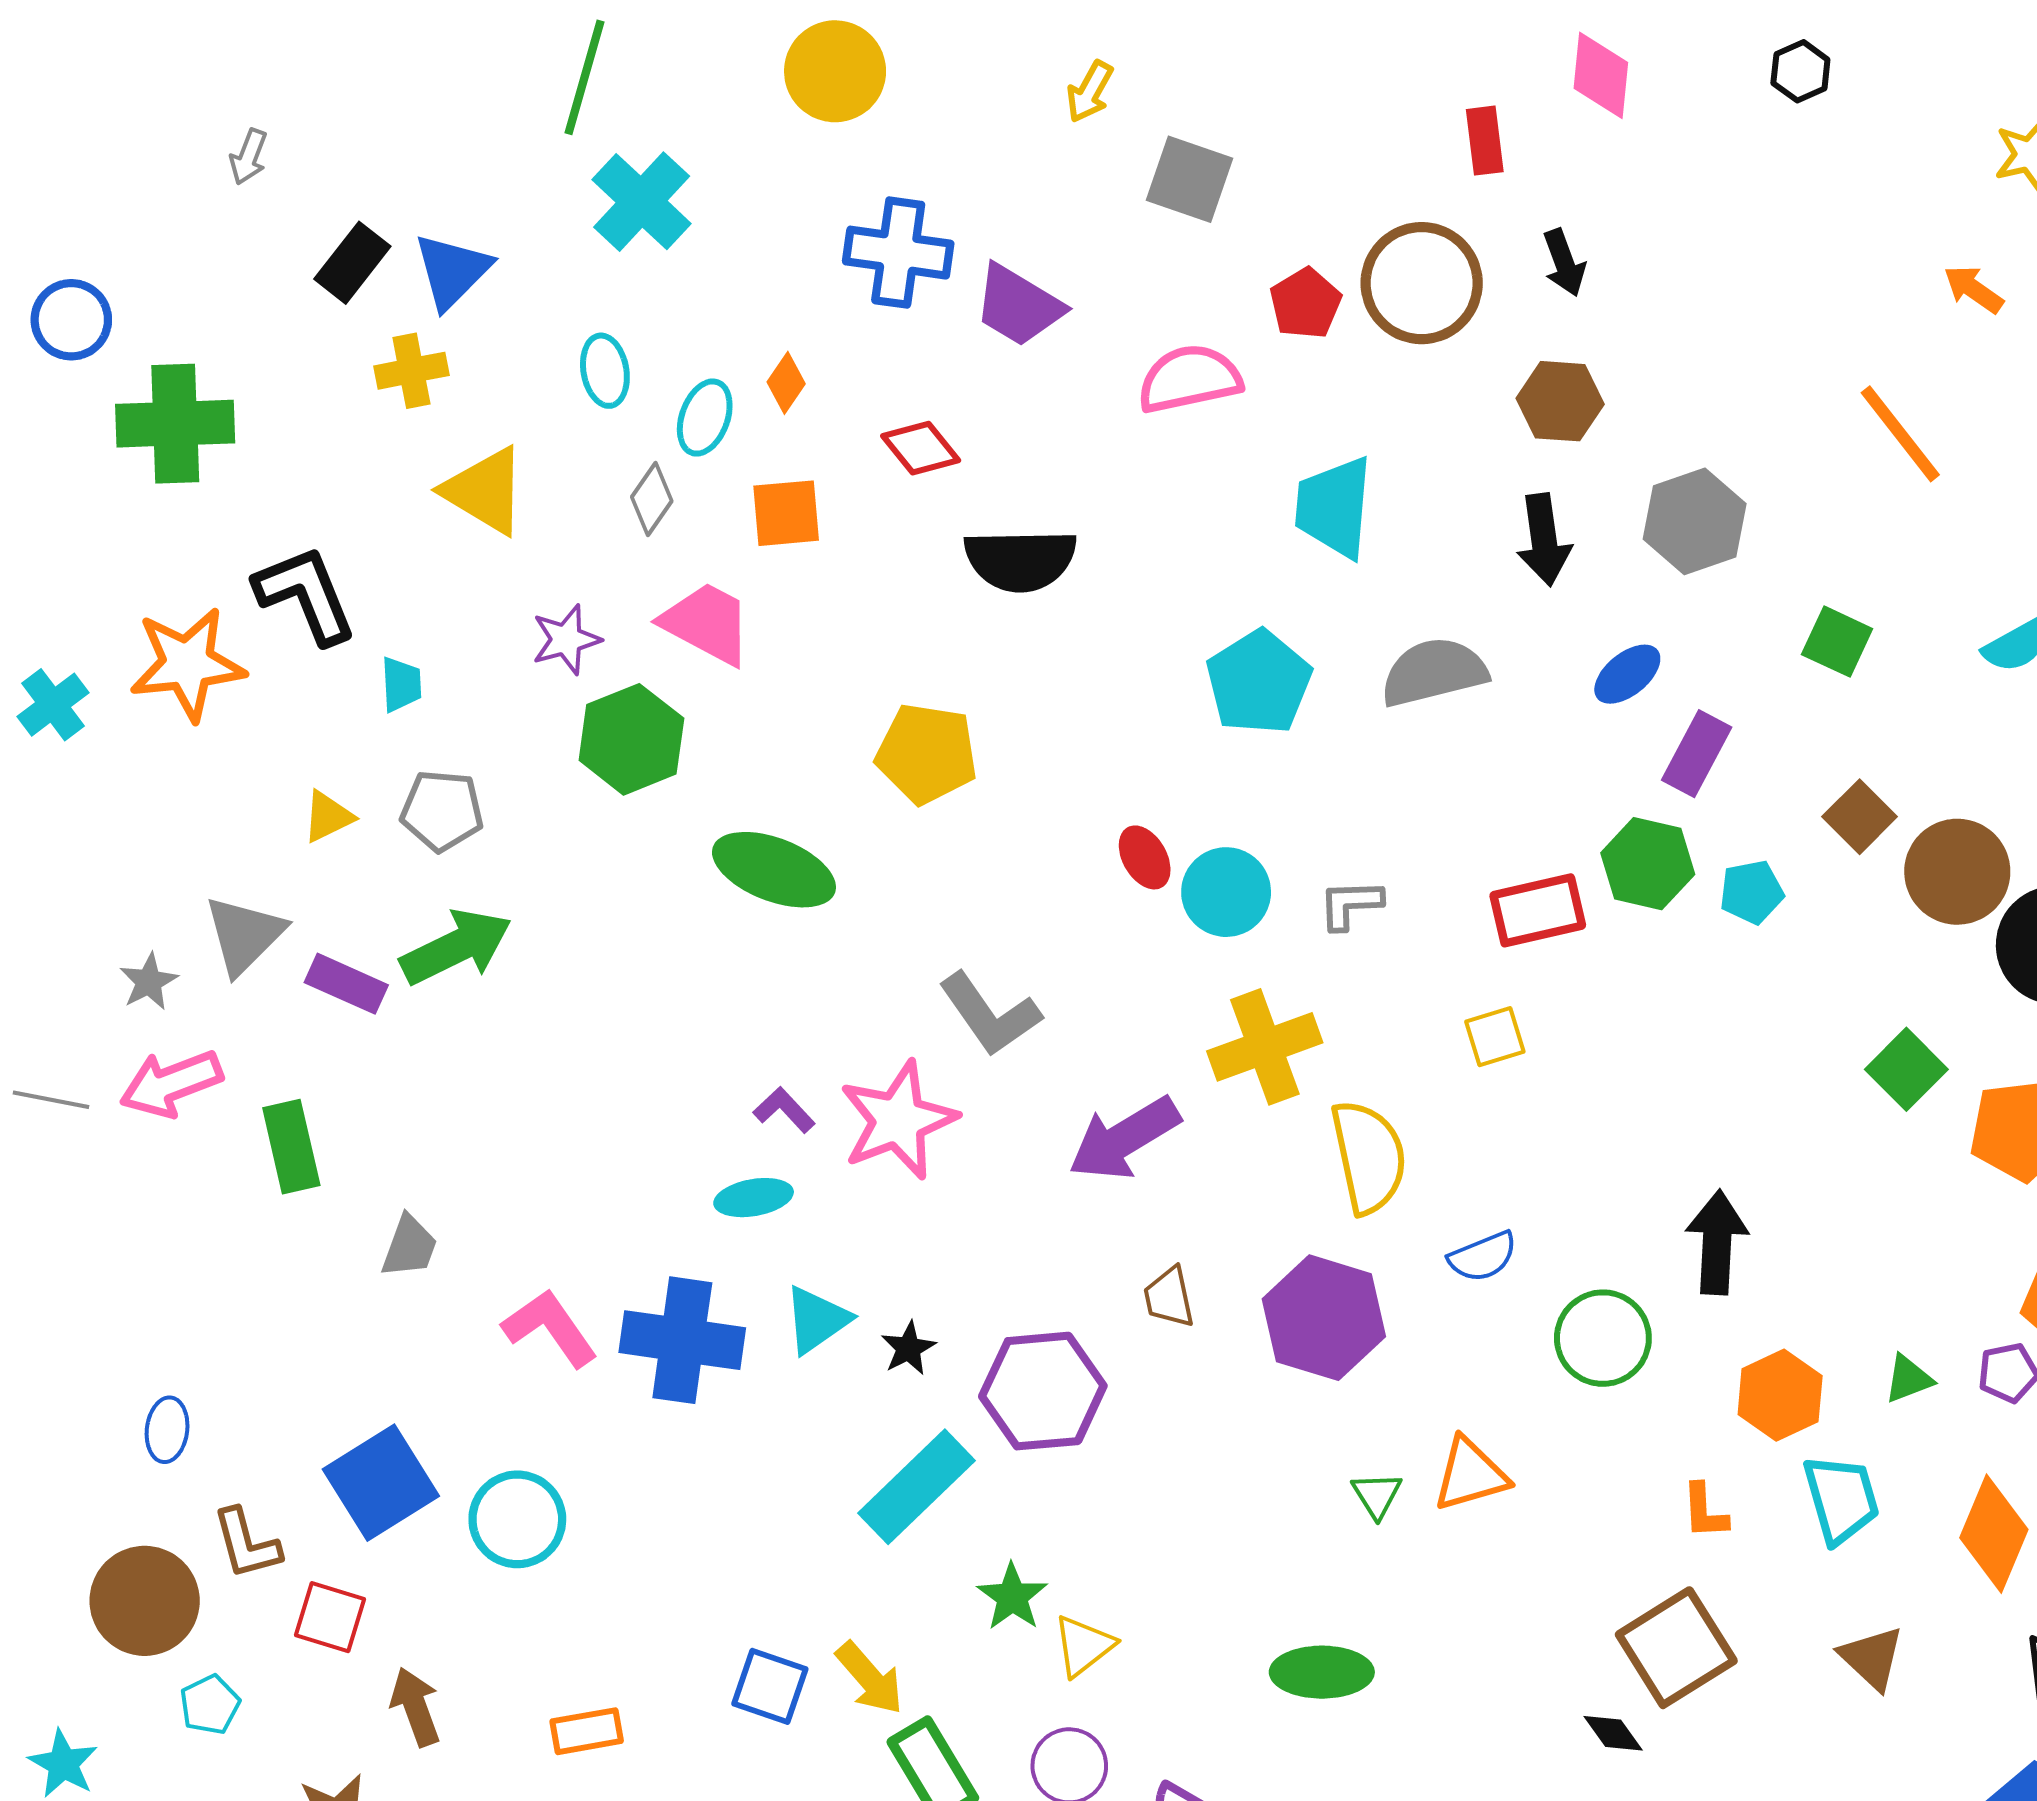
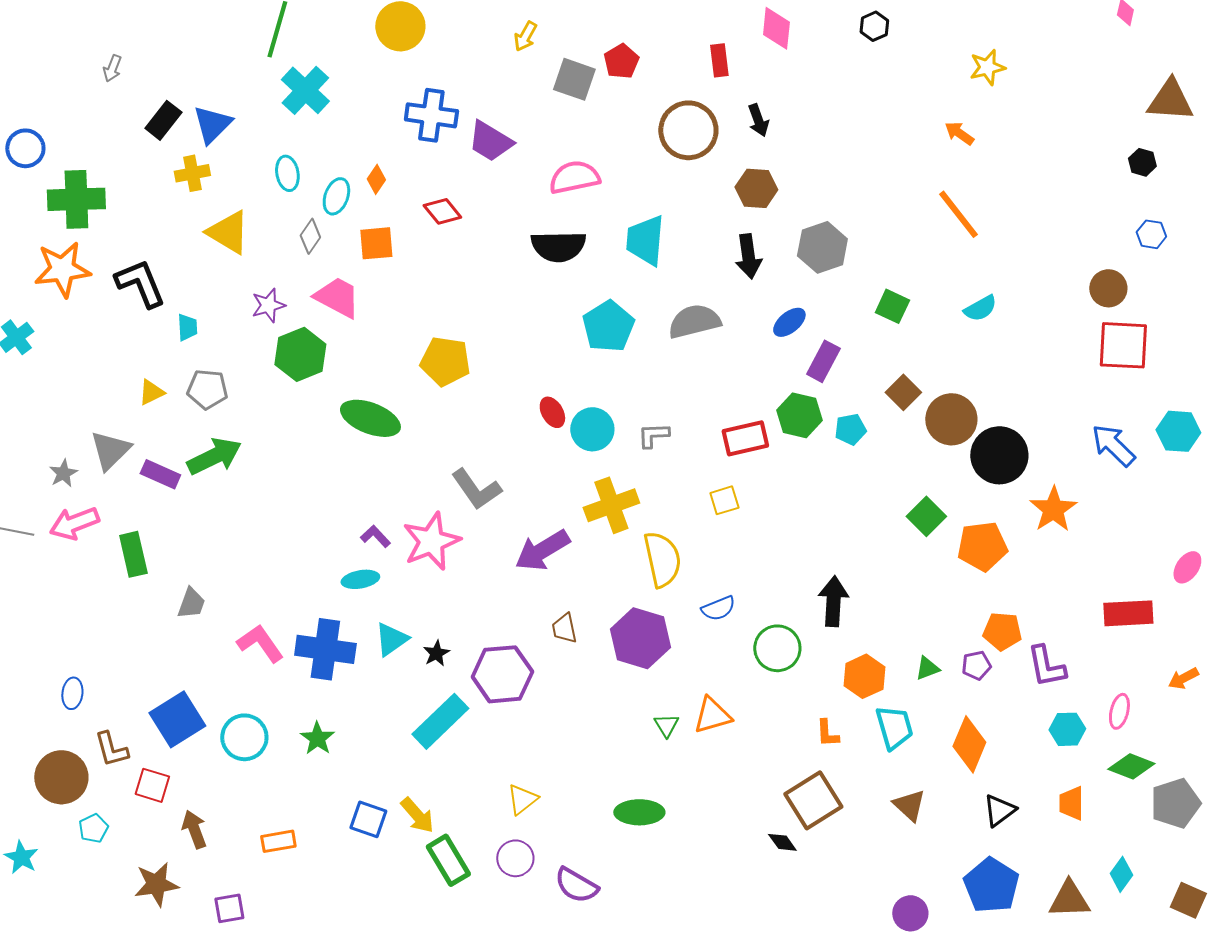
red pentagon: (1306, 303) -> (621, 61), moved
orange line: (1900, 434) -> (958, 214), moved
black semicircle: (1020, 560) -> (558, 246), moved
orange star: (187, 664) -> (62, 269), moved
green star: (1012, 1597) -> (317, 738), moved

